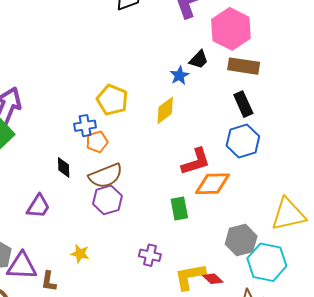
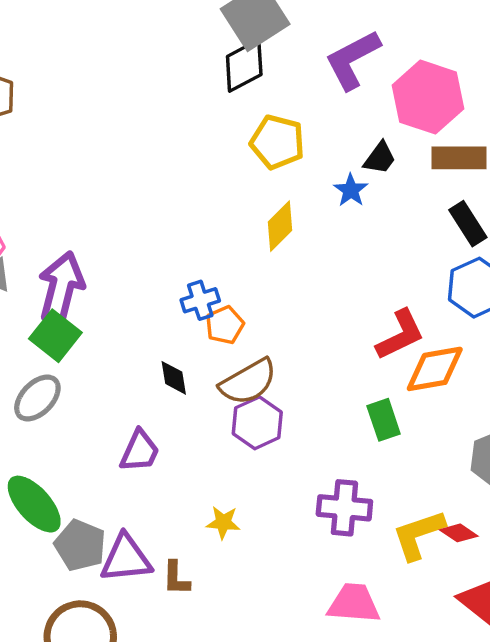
yellow pentagon: (112, 100) -> (277, 142), moved
yellow diamond: (165, 110) -> (280, 226), moved
purple cross: (150, 255) -> (344, 508), size x1.4

